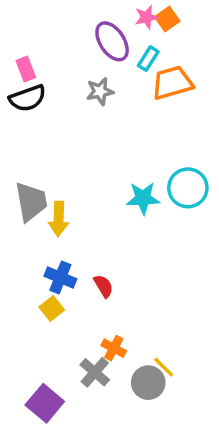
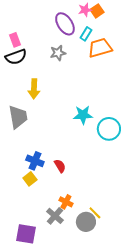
cyan circle: (188, 188) -> (109, 129), moved
yellow arrow: (59, 219) -> (34, 89), moved
purple square: (45, 403) -> (26, 234), turned -30

